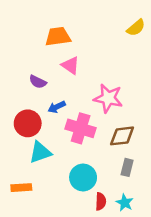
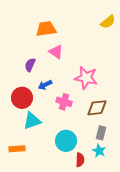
purple semicircle: (38, 82) -> (30, 65), turned 88
pink cross: (81, 128) -> (64, 102), size x0.7
cyan star: (125, 203) -> (99, 151), moved

